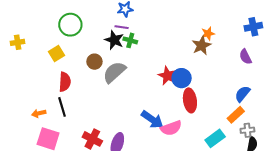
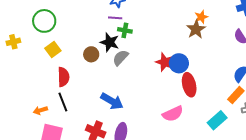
green circle: (70, 25) -> (44, 21), moved
black star: (114, 40) -> (110, 42), moved
gray semicircle: (114, 72) -> (120, 58), moved, size x0.7
blue arrow: (152, 120) -> (112, 101), moved

